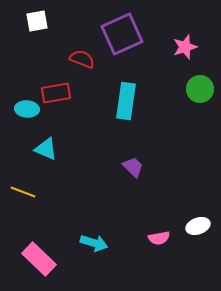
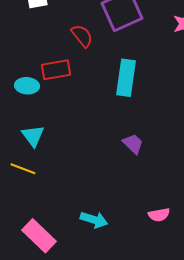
red semicircle: (82, 59) -> (82, 36), turned 30
cyan triangle: (46, 149) -> (33, 136), moved, turned 30

